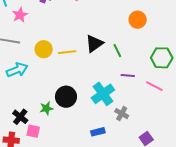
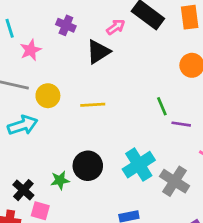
black triangle: (94, 44) -> (98, 52), moved
yellow circle: (44, 49) -> (48, 96), moved
purple line: (128, 75) -> (181, 124), moved
gray cross: (122, 114) -> (175, 181), moved, size x1.5

